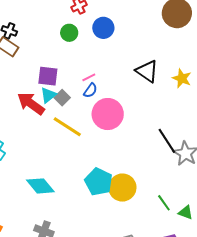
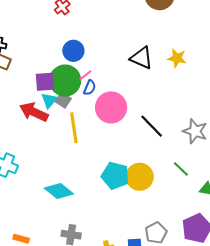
blue circle: (103, 28) -> (73, 51), moved
green circle: (69, 33) -> (65, 81), moved, size x1.8
yellow line: (67, 127) -> (74, 128), turned 60
black line: (167, 141) -> (152, 126), moved
green line: (164, 203) -> (181, 169), moved

